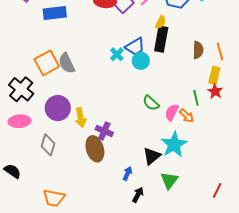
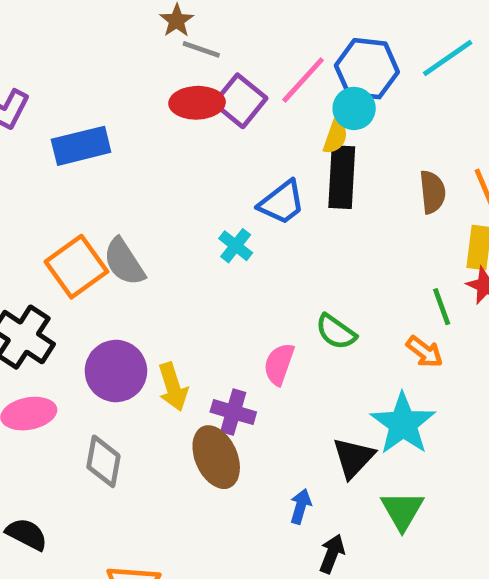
cyan cross: (117, 54) -> (236, 246), moved
cyan circle: (141, 61) -> (354, 108), moved
pink semicircle: (172, 112) -> (279, 364), moved

